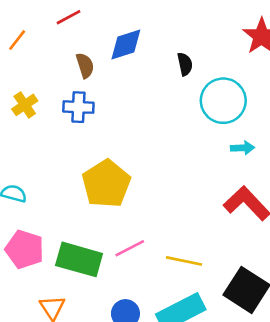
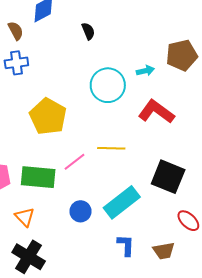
black semicircle: (185, 64) -> (88, 31), moved
cyan circle: (223, 101) -> (108, 85), moved
yellow line: (184, 261) -> (111, 148), moved

